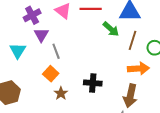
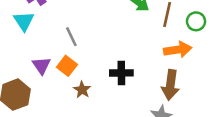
purple triangle: (41, 35) -> (41, 66), moved
cyan triangle: (18, 51) -> (24, 21), moved

